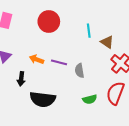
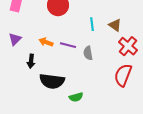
cyan line: (89, 31) -> (92, 24), moved
green semicircle: (90, 99) -> (76, 97), moved

